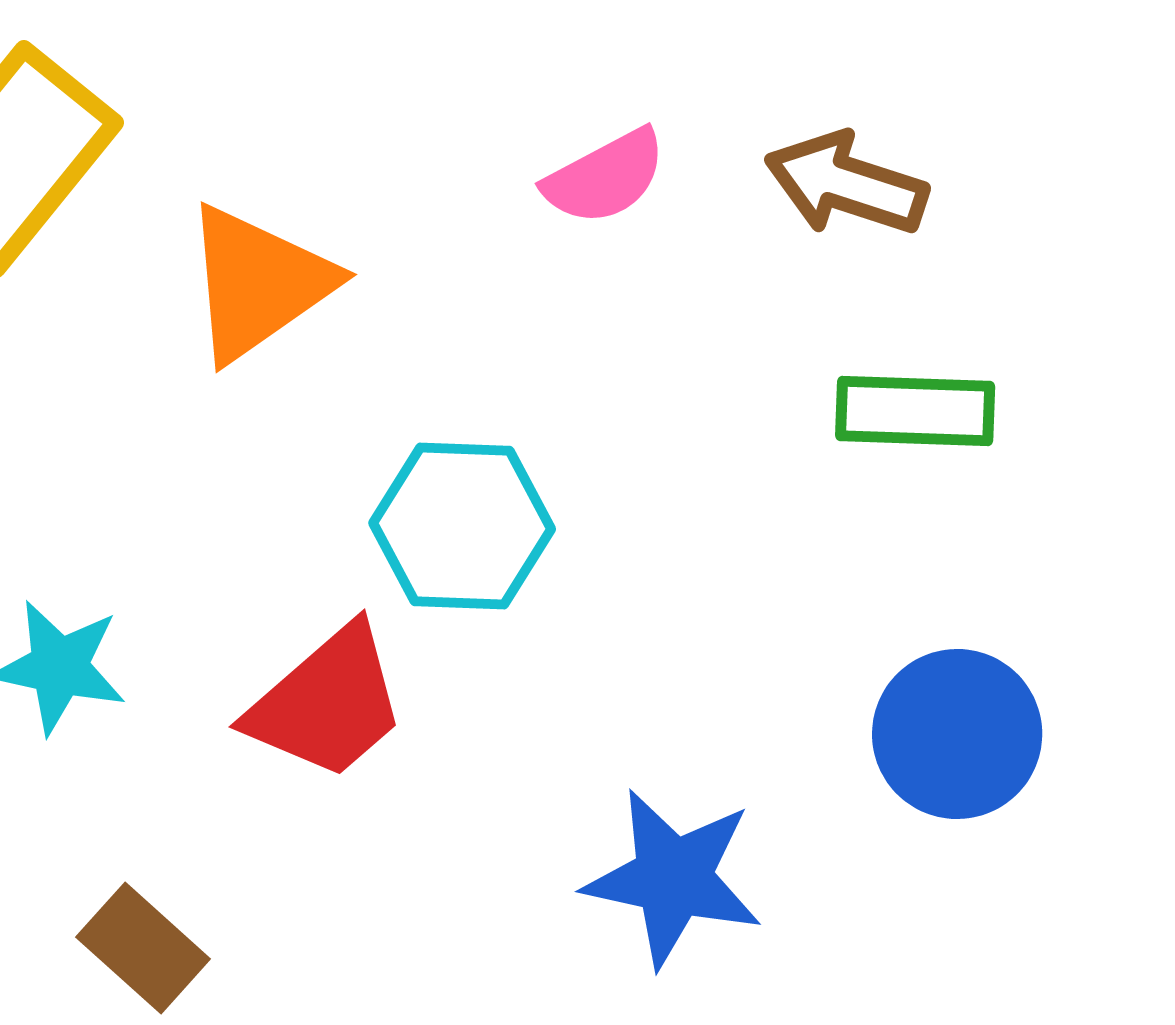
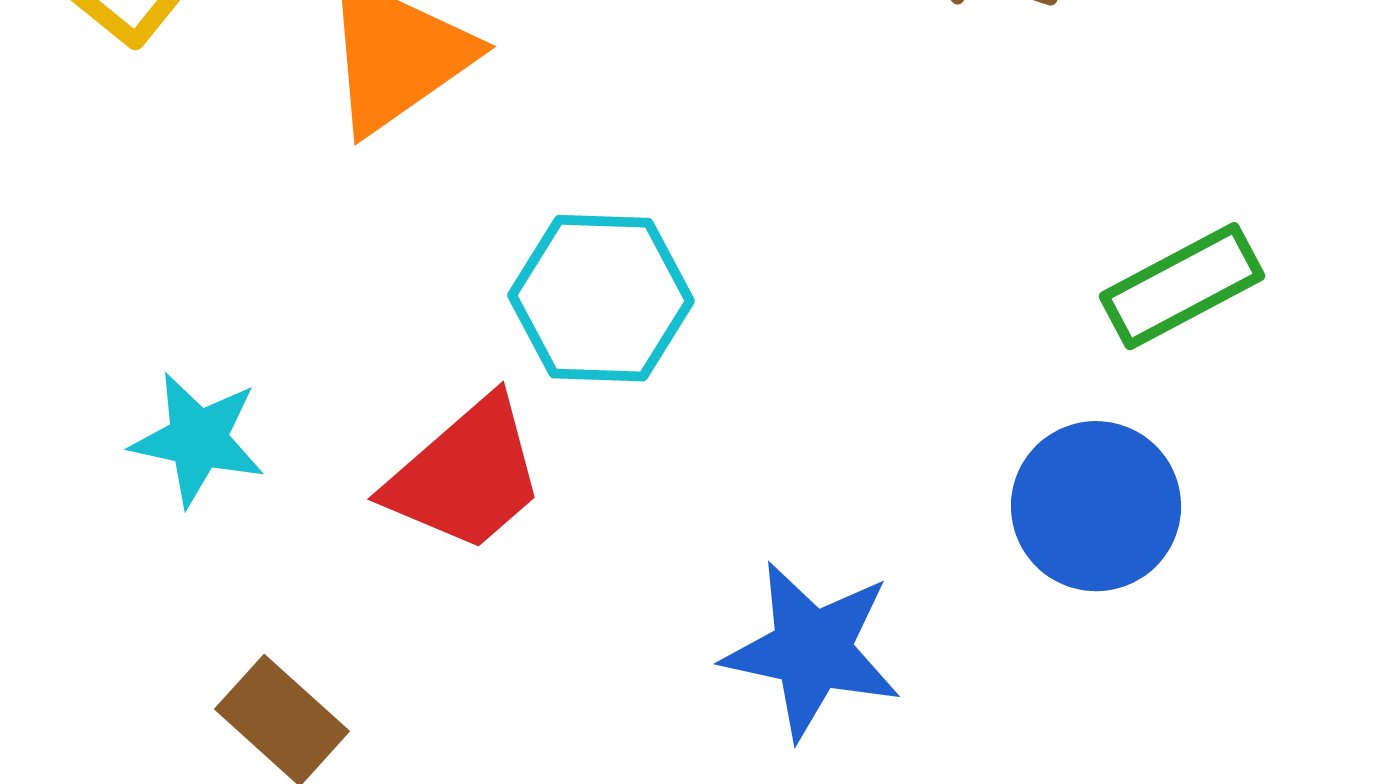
green rectangle: (915, 411) -> (1182, 286), moved, turned -30

